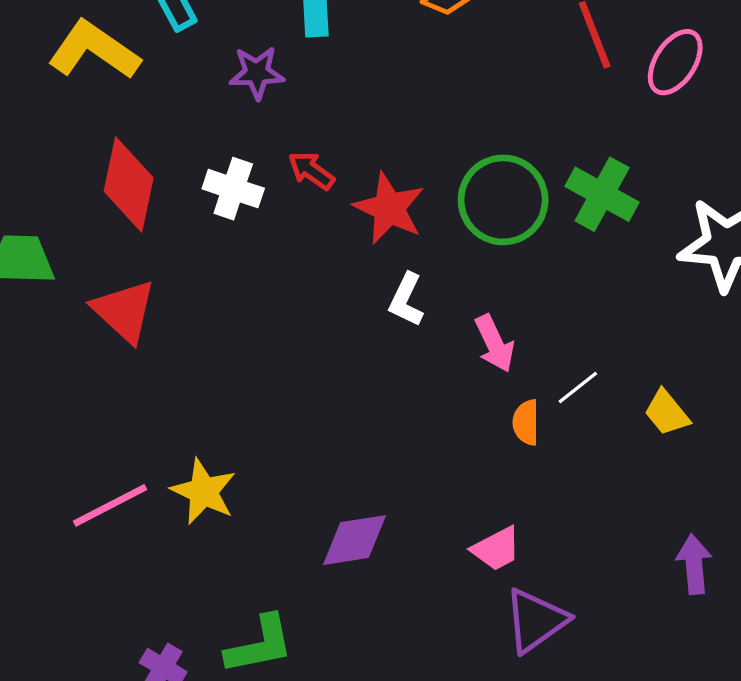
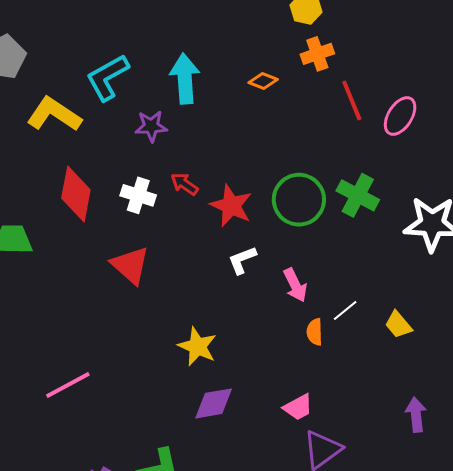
white L-shape: (406, 300) -> (242, 260), turned 44
red triangle: (124, 311) -> (130, 265), moved
yellow star: (204, 492) -> (197, 346), moved

